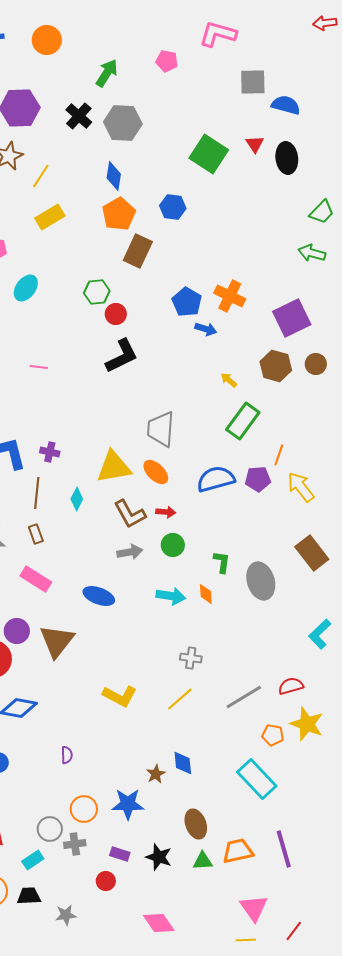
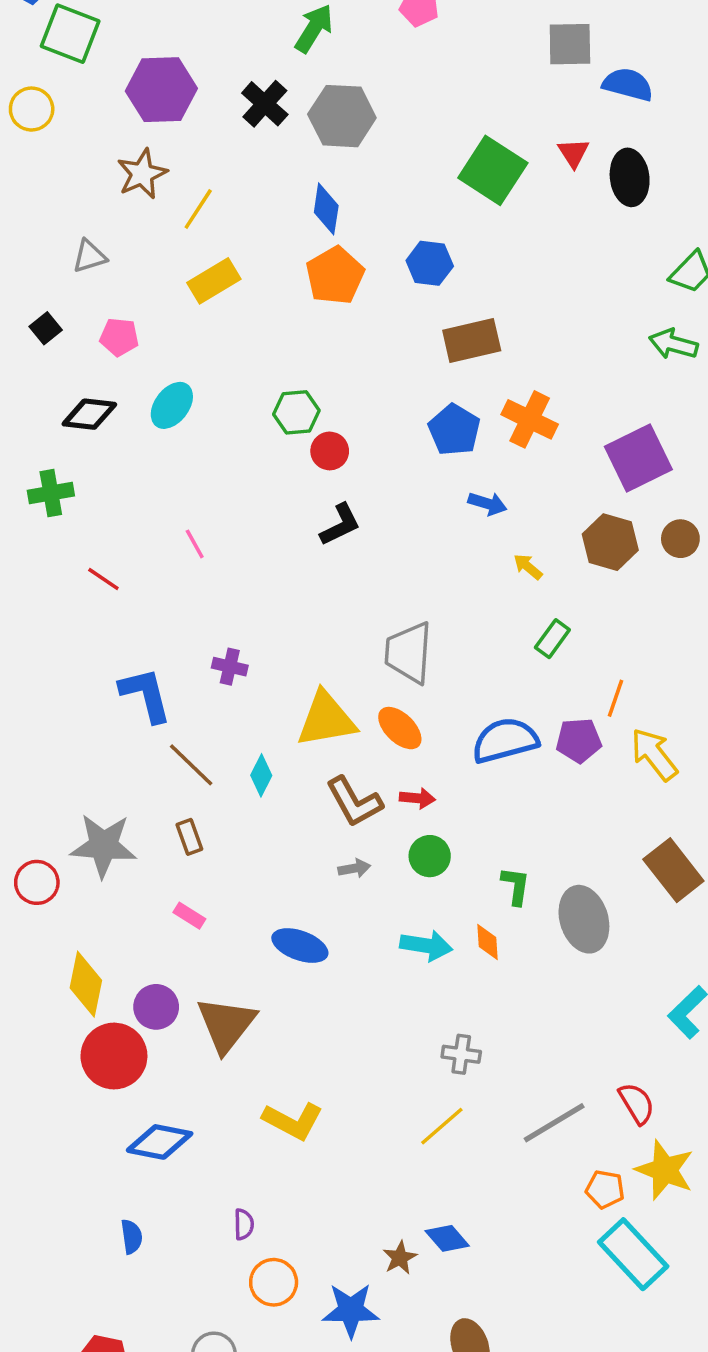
brown rectangle: (138, 251) -> (472, 340), moved, turned 52
blue arrow: (206, 329) -> (488, 504), moved
black L-shape: (122, 356) -> (340, 525), size x0.7
pink line: (39, 367) -> (195, 544), turned 54
green rectangle: (243, 421) -> (552, 639), size x0.6
purple cross: (50, 452) -> (230, 667), moved
brown line: (37, 493) -> (191, 765), turned -52
gray arrow: (130, 552) -> (354, 868), size x0.7
pink rectangle: (36, 579) -> (189, 916), size x0.6
red semicircle: (291, 686) -> (637, 1103), turned 75
yellow L-shape: (120, 696) -> (293, 1121), moved
blue diamond: (183, 763) -> (447, 1238), turned -35
cyan rectangle: (257, 779) -> (633, 1254), moved
orange circle: (84, 809) -> (274, 1282), moved

